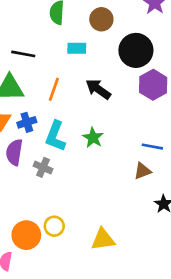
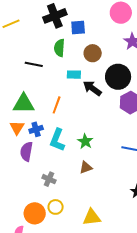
black line: (23, 54) -> (34, 64), moved
black arrow: (98, 89) -> (92, 88), moved
gray cross: (43, 167) -> (49, 179), moved
brown triangle: (142, 171) -> (86, 167), moved

